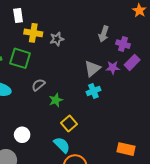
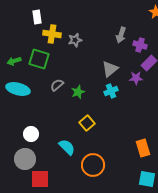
purple star: (113, 68) -> (136, 78), moved
green star: (56, 100) -> (78, 92), moved
white circle: (22, 135) -> (31, 134), moved
cyan semicircle: (62, 145) -> (67, 147), moved
orange rectangle: (126, 149) -> (143, 148), turned 60

